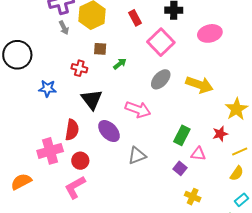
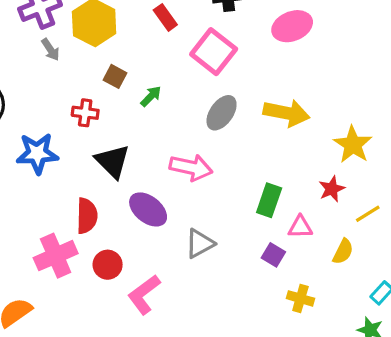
brown square: (100, 49) -> (115, 76), turned 32
blue star: (47, 89) -> (37, 153), size x1.4
yellow semicircle: (237, 173) -> (343, 251), moved
pink L-shape: (75, 187) -> (144, 294), moved

